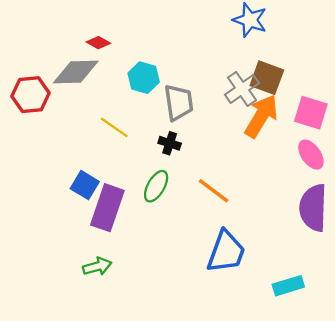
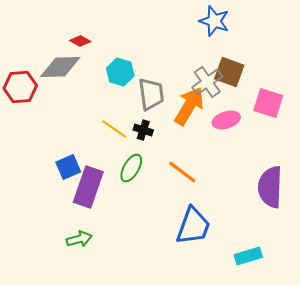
orange arrow: (261, 116) -> (189, 106), moved
yellow line: (114, 127) -> (114, 129), moved
pink ellipse: (311, 155) -> (226, 120), moved, turned -72
blue square: (85, 185) -> (68, 167), turned 35

